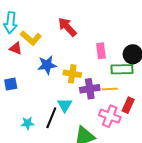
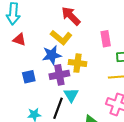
yellow L-shape: (31, 38) -> (61, 37), moved
blue square: (11, 84) -> (29, 77), moved
purple cross: (90, 89) -> (59, 75), moved

